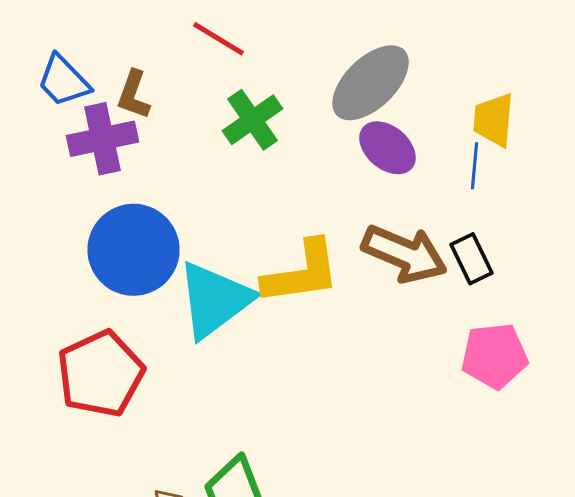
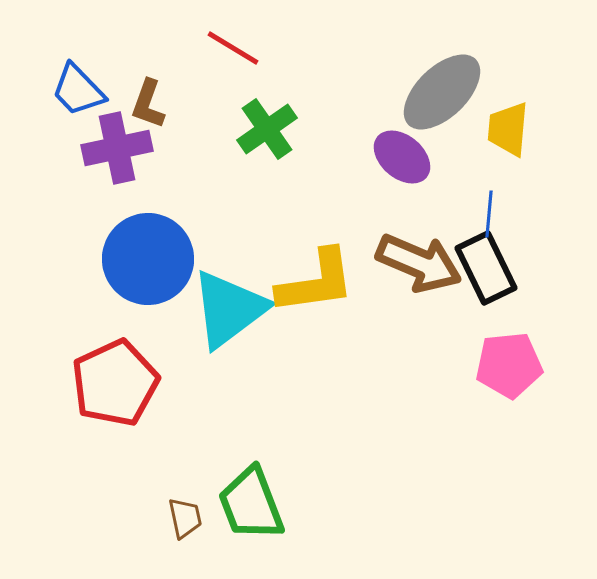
gray ellipse: (370, 83) -> (442, 92), moved
blue line: (474, 166) -> (489, 214), moved
black rectangle: (472, 259) -> (486, 268), size x1.4

